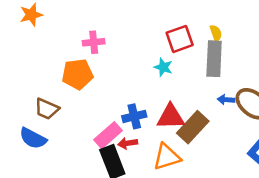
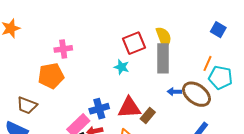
yellow semicircle: (216, 33) -> (164, 37), size x1.5
brown rectangle: (193, 127) -> (148, 115), size x0.6

